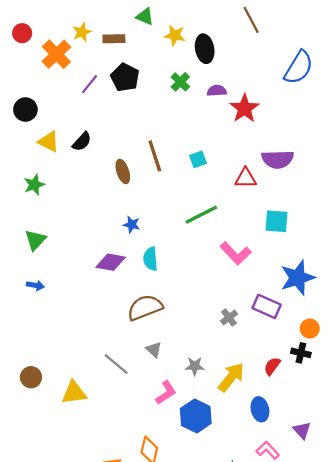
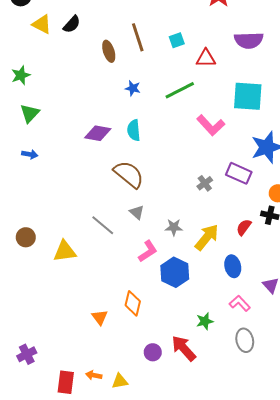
red triangle: (246, 178) -> (206, 58), moved
green star: (34, 185) -> (21, 75), moved
cyan square: (277, 221) -> (248, 96), size x1.4
blue star: (132, 225) -> (133, 88), moved
brown semicircle: (145, 308) -> (129, 174), turned 60

